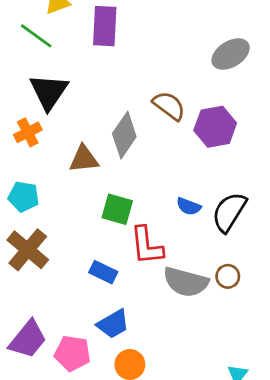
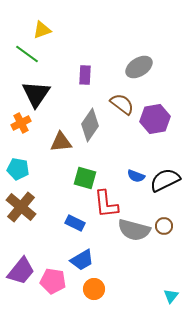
purple rectangle: (105, 26) -> (85, 75), moved, size x0.7
gray ellipse: (231, 54) -> (139, 67), moved
black semicircle: (229, 212) -> (165, 180), turned 32

